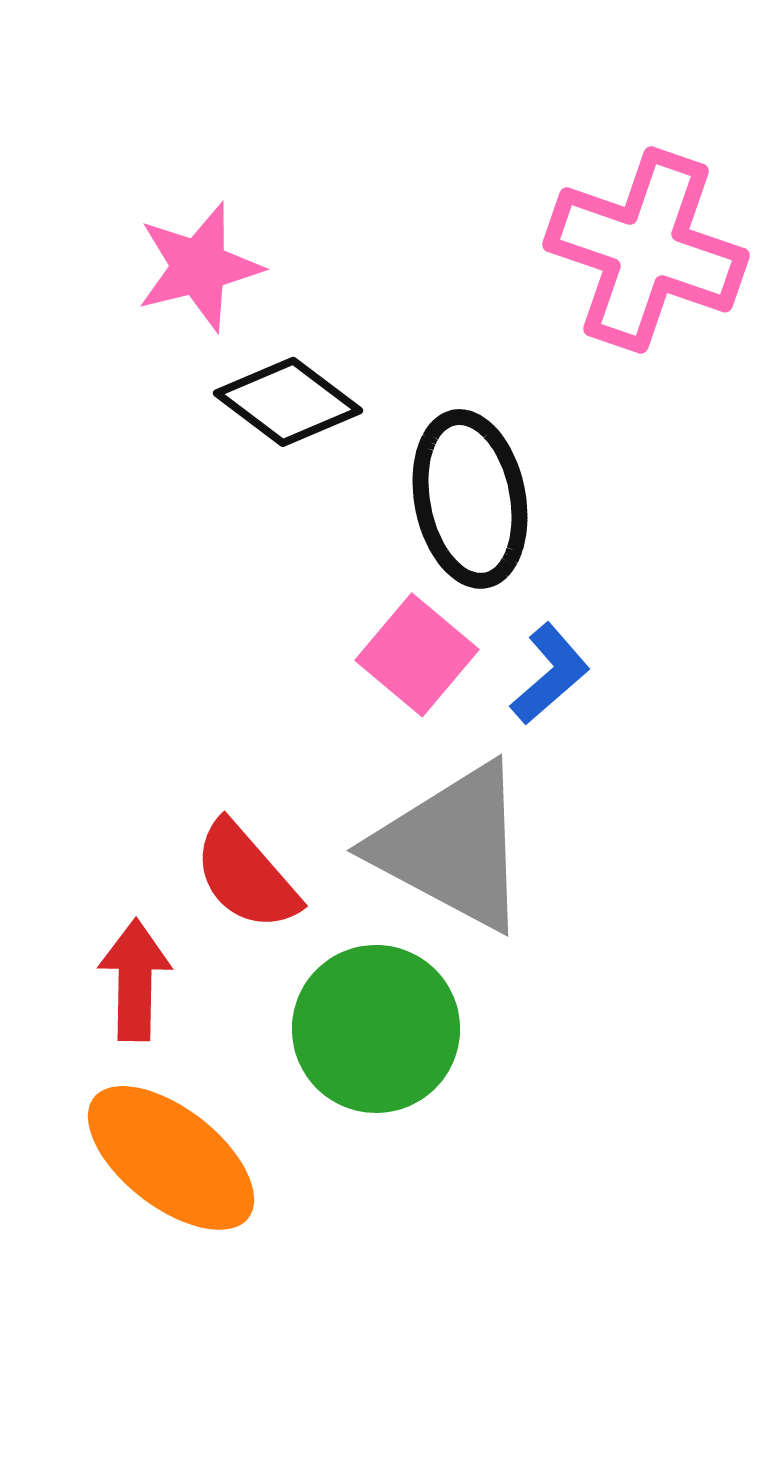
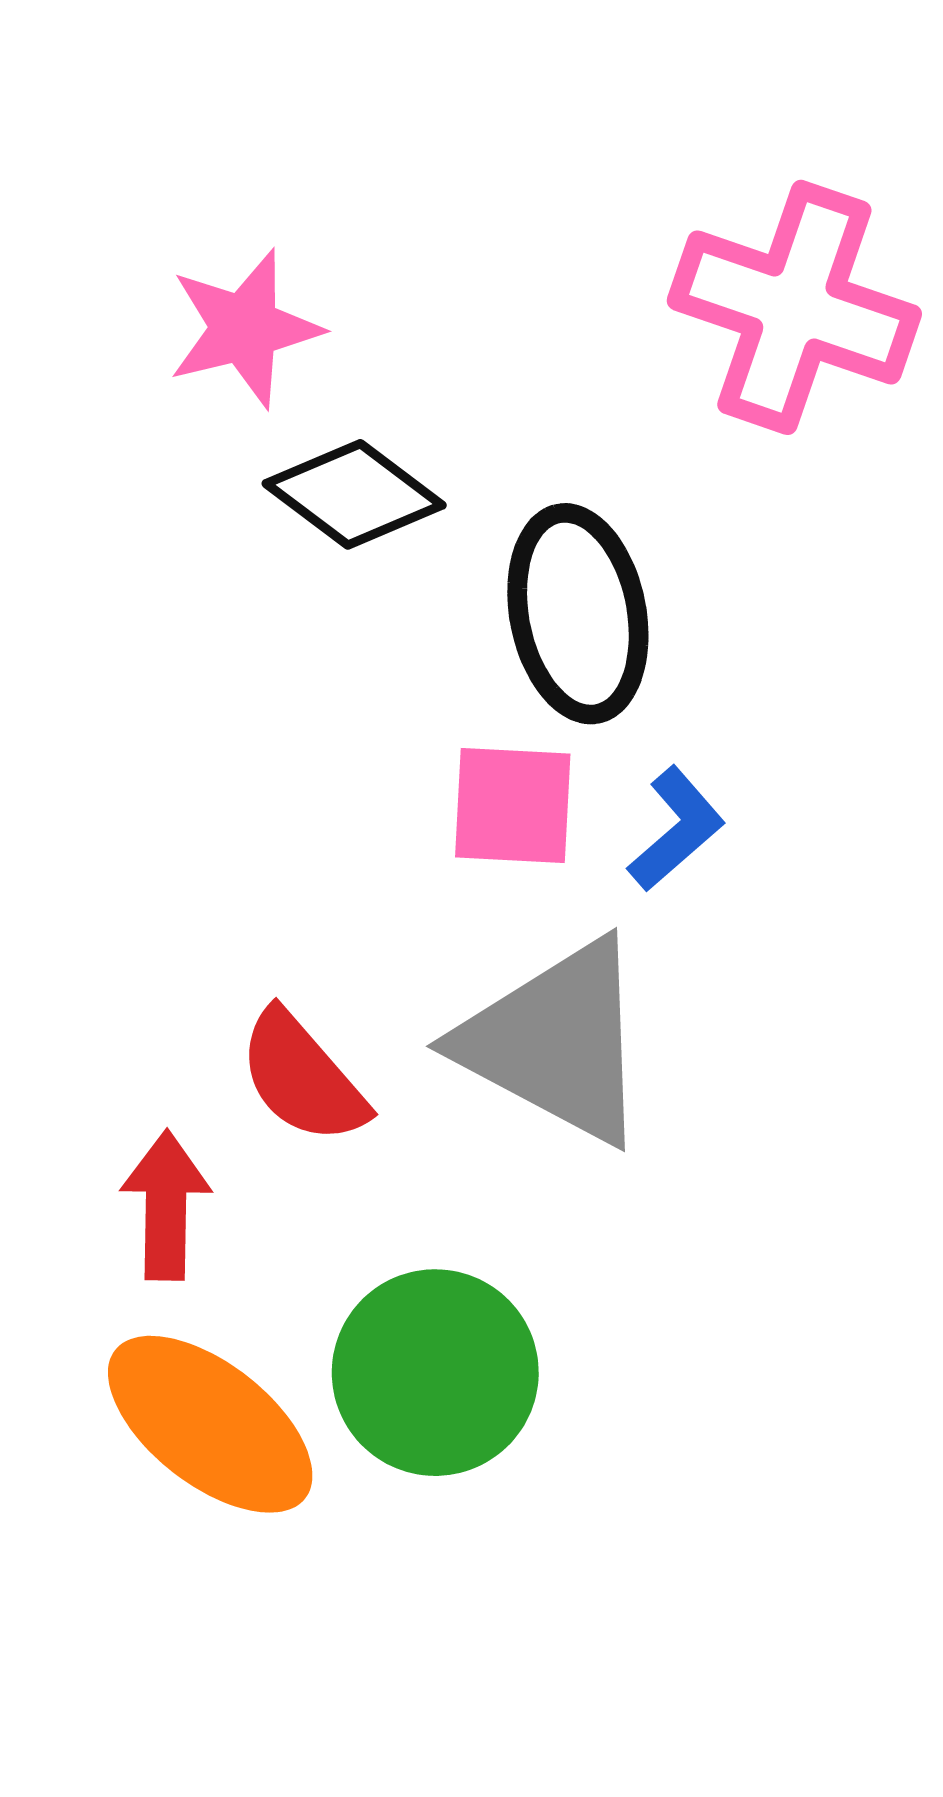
pink square: (417, 655) -> (513, 806), turned -37
green circle: (376, 1029) -> (435, 1373), moved

